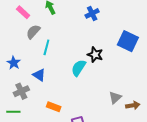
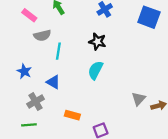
gray semicircle: (33, 32) -> (42, 35), turned -140
blue square: (128, 41) -> (149, 17), moved
black star: (95, 55) -> (97, 42), moved

